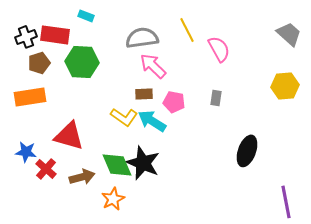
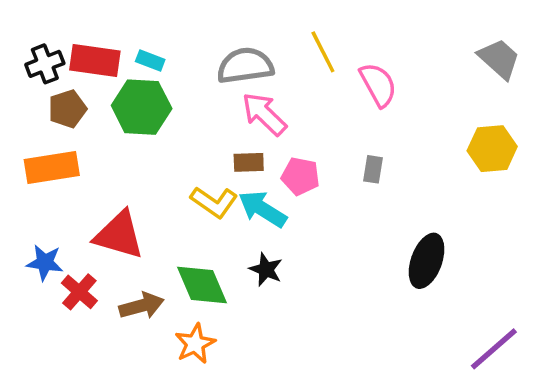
cyan rectangle: (86, 16) -> (150, 60), moved
black star: (143, 163) -> (266, 269), moved, size x0.6
purple line: (286, 202) -> (494, 349), turned 60

